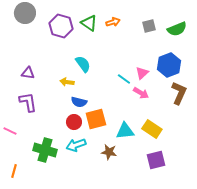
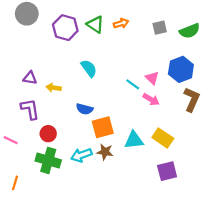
pink triangle: (142, 73) -> (152, 78), turned -32
yellow arrow: (67, 82) -> (54, 88), moved
red circle: (74, 122) -> (48, 134), moved
brown star: (109, 152) -> (105, 152), moved

